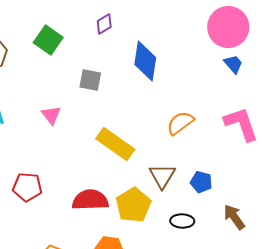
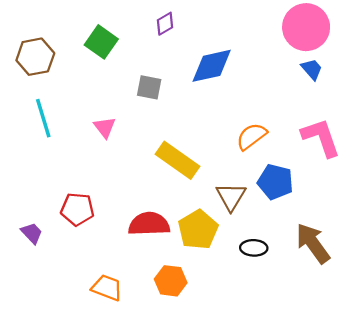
blue diamond: (145, 61) -> (212, 66), turned 69
blue pentagon: (201, 182) -> (275, 182), moved, size x1.4
brown arrow: (234, 217) -> (313, 243), size x1.4

